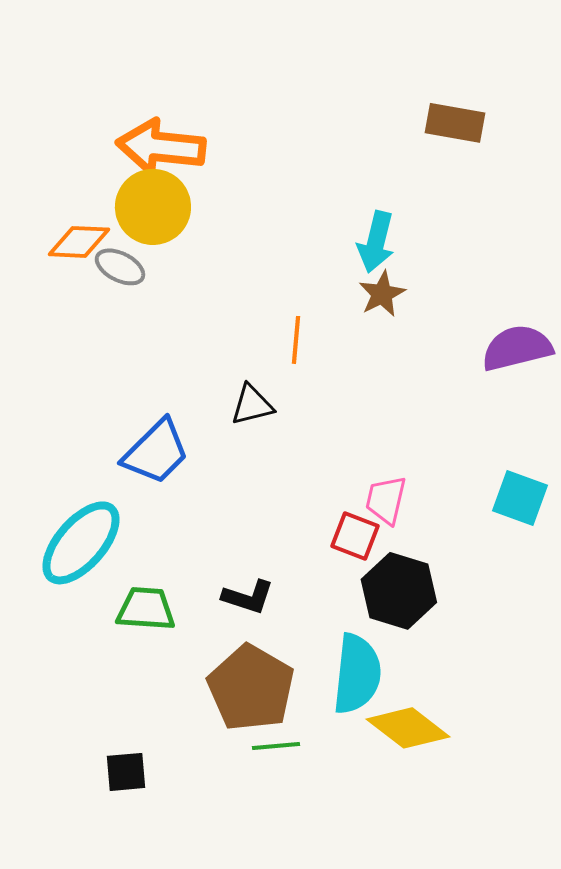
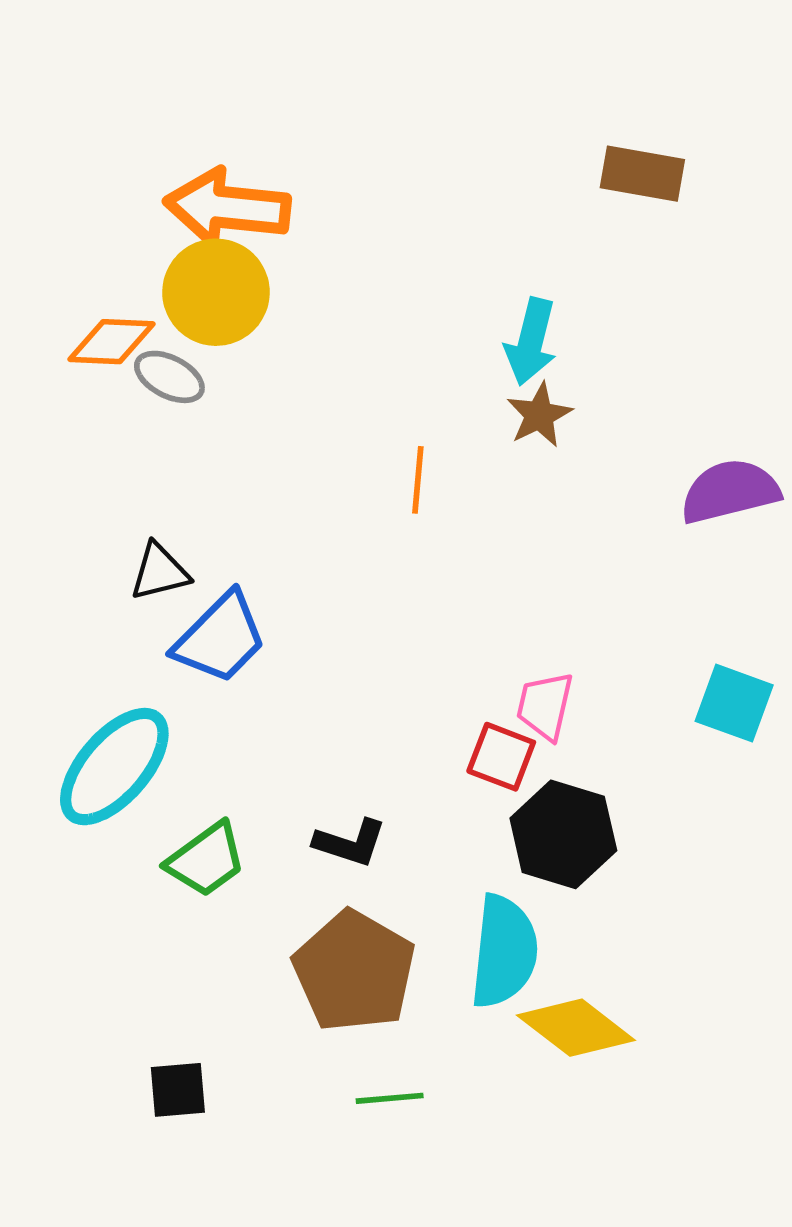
black triangle: (252, 405) -> (160, 572), moved
green trapezoid: (146, 609) -> (206, 860), turned 140
green line: (276, 746) -> (390, 1098), moved

